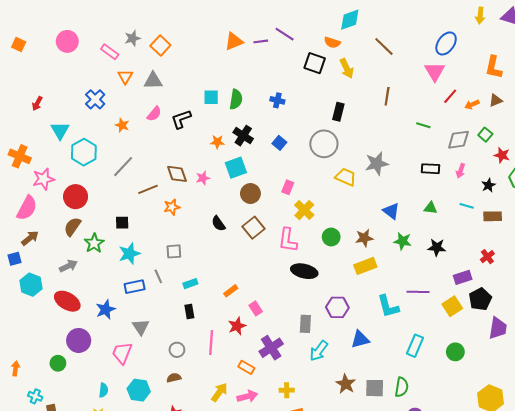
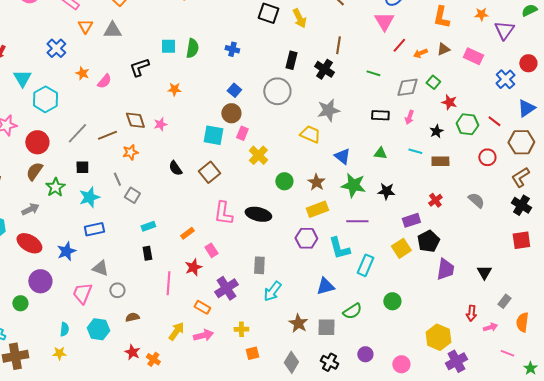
pink semicircle: (154, 114) -> (104, 81), moved
black cross: (243, 136) -> (324, 69), moved
gray line: (123, 167) -> (77, 133), moved
cyan square: (236, 168) -> (213, 135), moved, turned 30
yellow trapezoid: (346, 177) -> (310, 134), moved
brown circle: (250, 194) -> (231, 113), moved
brown star: (364, 238) -> (316, 182), turned -30
pink L-shape: (288, 240) -> (223, 213), moved
green star: (403, 241) -> (353, 185), size x1.4
gray square: (174, 251) -> (132, 195), turned 35
gray line: (158, 276) -> (117, 179), moved
purple line: (418, 292) -> (357, 221), moved
purple hexagon: (337, 307) -> (306, 238), moved
gray triangle: (141, 327) -> (100, 268), turned -36
blue triangle: (360, 339) -> (325, 286), moved
cyan rectangle: (415, 346) -> (365, 265), moved
gray circle: (177, 350) -> (117, 290), moved
green circle: (455, 352) -> (392, 301), moved
green semicircle: (402, 387) -> (352, 311), moved, turned 48

